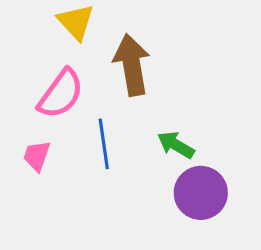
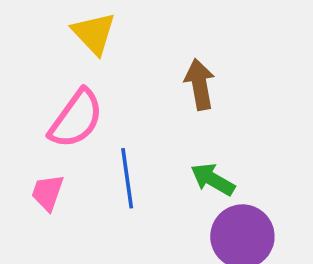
brown arrow: (132, 65) -> (200, 84), moved, size x0.7

